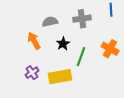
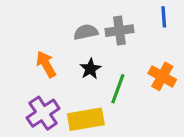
gray semicircle: (50, 22) -> (86, 32), moved
purple cross: (32, 73) -> (43, 113), size x1.5

